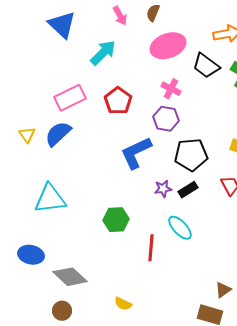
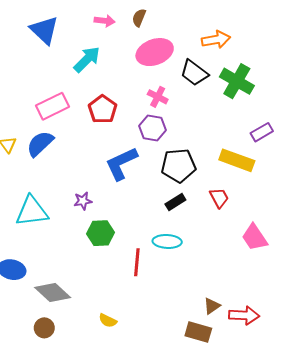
pink arrow: (120, 16) -> (105, 21), turned -54
purple star: (163, 189) -> (83, 201), moved
cyan ellipse: (180, 228) -> (167, 241), turned -44

